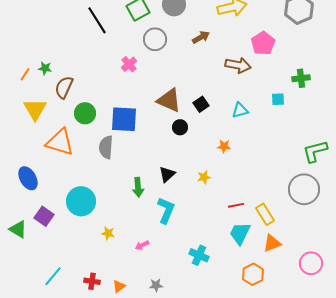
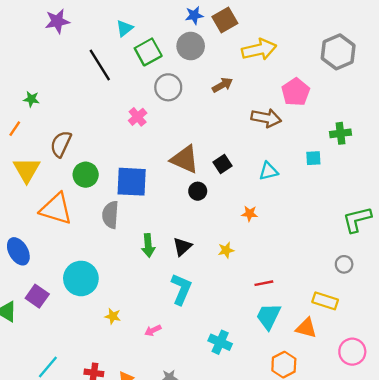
green star: (45, 68) -> (31, 99), moved
green arrow: (138, 187) -> (148, 245), moved
gray circle: (304, 189) -> (344, 264), size x0.5
yellow rectangle: (265, 214) -> (325, 301), moved, turned -40
orange triangle: (272, 243) -> (306, 328), turned 36

